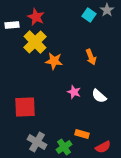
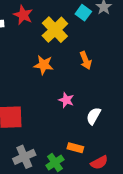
yellow cross: (35, 42) -> (55, 30), moved
white semicircle: (99, 96) -> (94, 116), moved, turned 77
gray cross: (37, 142) -> (24, 157), turned 36

